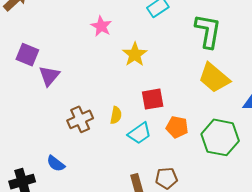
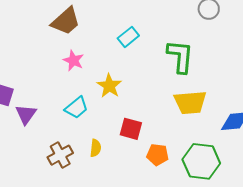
yellow trapezoid: (214, 78) -> (190, 102), turned -40
red square: (153, 99) -> (131, 129), turned 30
cyan trapezoid: (139, 133) -> (76, 108), moved

